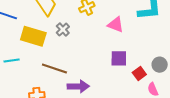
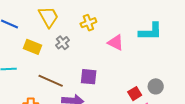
yellow rectangle: (33, 36) -> (33, 47), size x0.7
purple square: (119, 58) -> (89, 77), moved

